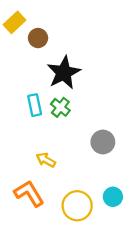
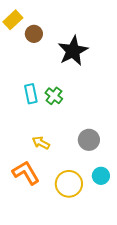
black star: (64, 73) -> (73, 51), moved
gray circle: (103, 142) -> (89, 140), moved

